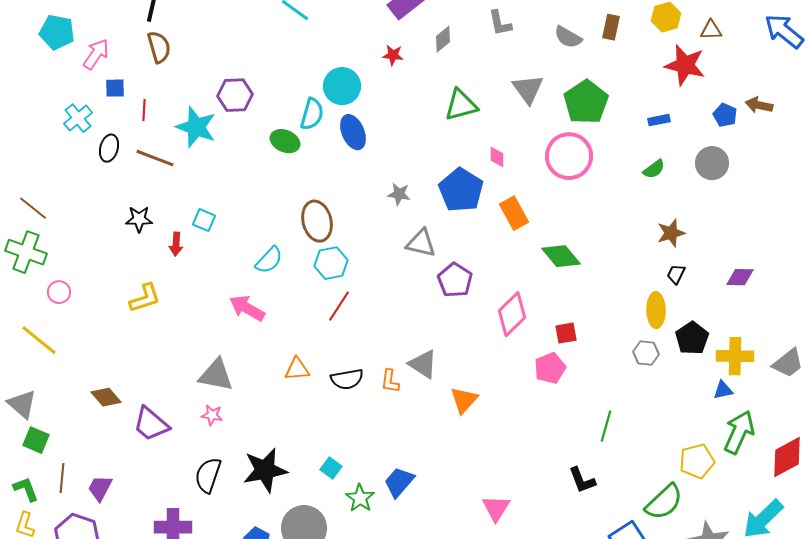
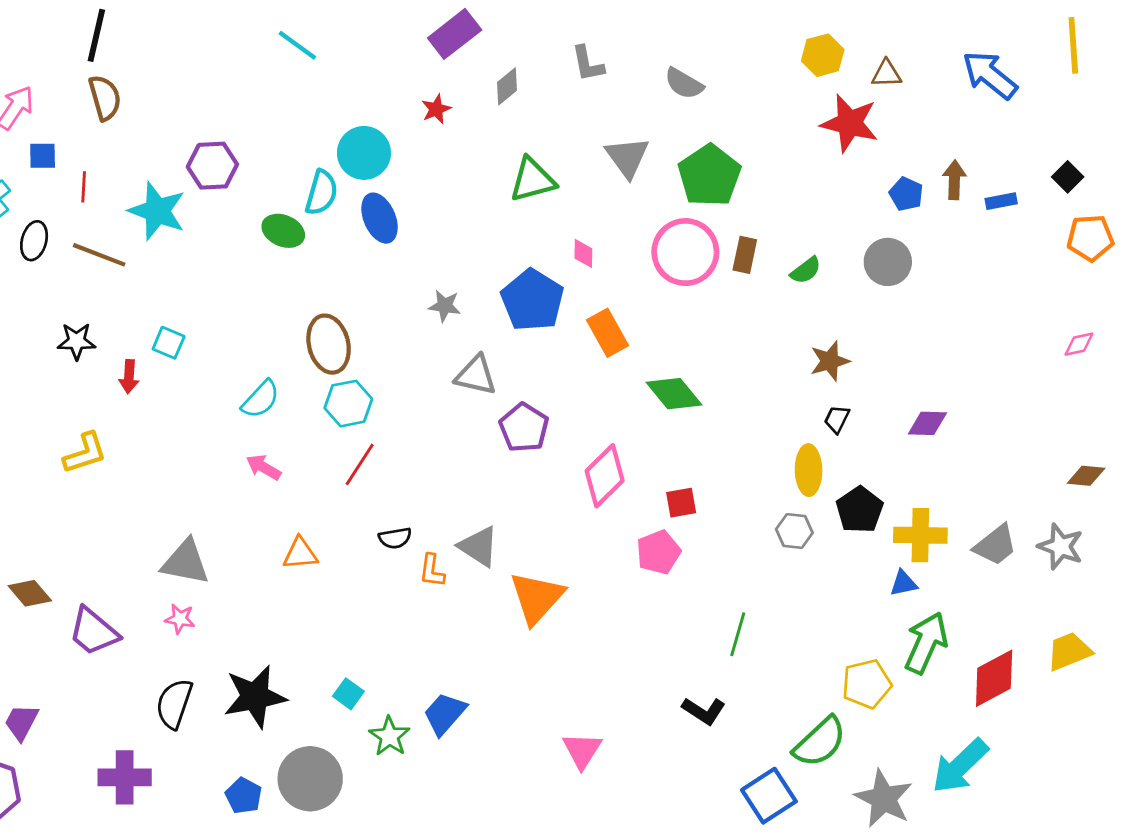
brown rectangle: (611, 27) -> (745, 255), moved
red star: (393, 55) -> (436, 109), turned -30
brown arrow: (759, 105) -> (954, 180), turned 80
blue rectangle: (659, 120) -> (1001, 201), moved
pink arrow: (247, 308) -> (263, 467), moved, size x0.7
black semicircle: (347, 379) -> (395, 538), moved, size x0.7
orange triangle: (464, 400) -> (537, 598), size x1.4
black L-shape: (582, 480) -> (704, 711), turned -36

